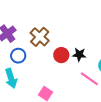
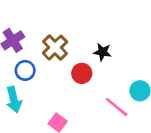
black star: (79, 55) -> (102, 52), moved

